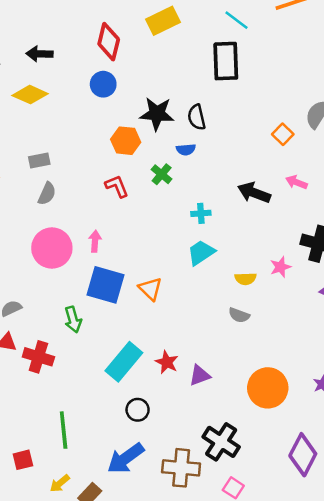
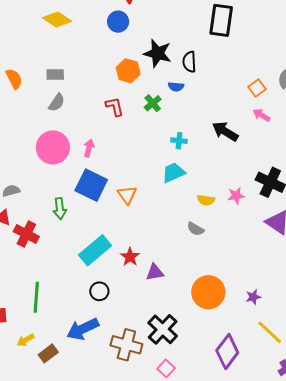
pink arrow: (296, 182) -> (261, 115), moved

